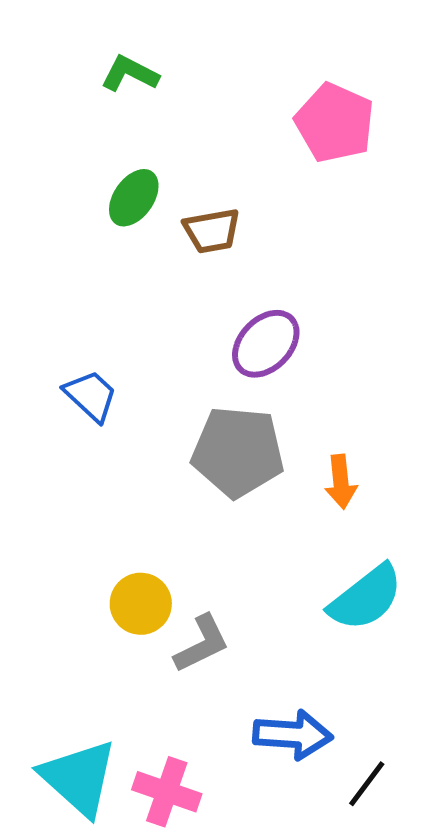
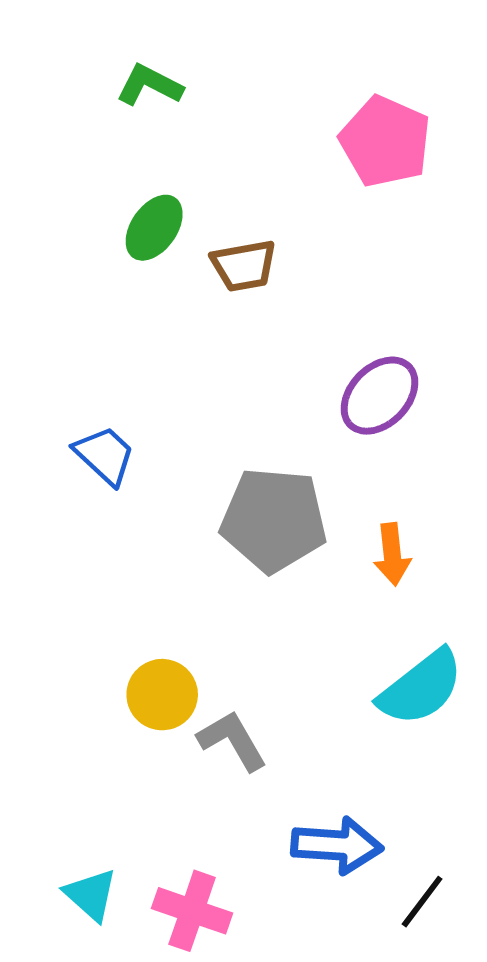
purple ellipse: (266, 344) -> (379, 396), moved
gray L-shape: (202, 644) -> (232, 741), turned -94
cyan triangle: (79, 778) -> (91, 895), size x0.6

